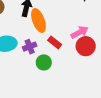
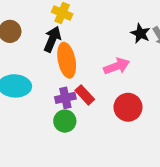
pink arrow: (80, 32) -> (117, 66), moved
purple cross: (30, 47) -> (65, 98), moved

